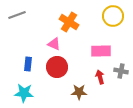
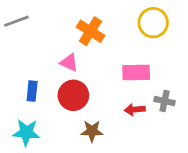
red arrow: (100, 77) -> (135, 110), turned -80
brown star: (79, 92) -> (92, 131), moved

